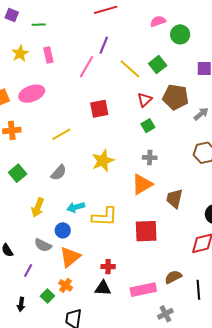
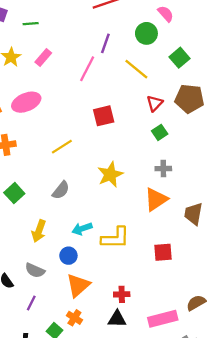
pink semicircle: (158, 21) -> (166, 14), turned 70
green circle: (180, 34) -> (146, 33), moved
pink rectangle: (48, 55) -> (43, 57), turned 56
green square: (158, 65) -> (179, 58), moved
red square: (146, 231) -> (163, 252), size x0.7
gray semicircle: (43, 245) -> (35, 270), moved

